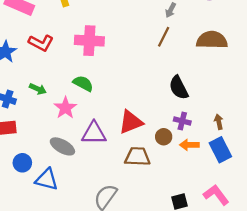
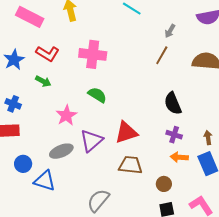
green semicircle: (83, 83) -> (97, 95), moved
green arrow: (38, 89) -> (43, 81), moved
purple triangle: (94, 133) -> (91, 141), turned -45
brown circle: (164, 137) -> (164, 184), moved
gray ellipse: (62, 146) -> (61, 151), turned -55

